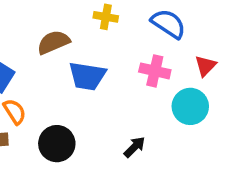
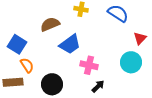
pink cross: (155, 71) -> (89, 65), moved
blue trapezoid: (87, 76) -> (70, 44), turned -45

